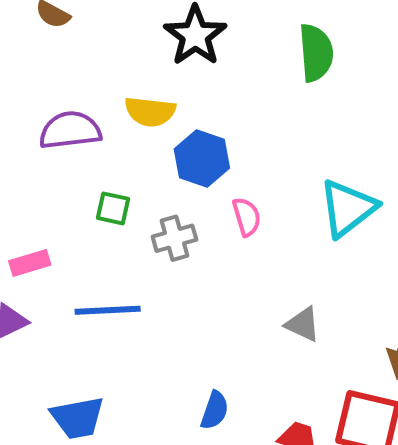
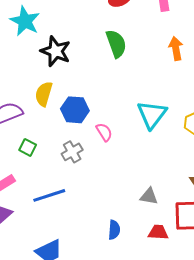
yellow semicircle: (150, 112) -> (44, 94), turned 115
green square: (113, 208) -> (28, 147), moved, turned 30
gray triangle: (303, 324) -> (149, 196), moved

